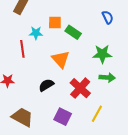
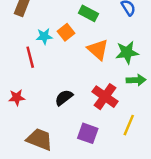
orange square: (55, 23) -> (66, 32), moved, turned -32
green rectangle: (73, 32) -> (88, 13), moved
orange triangle: (61, 59) -> (98, 50), moved

